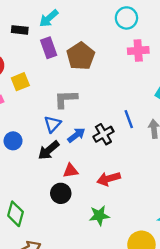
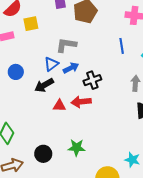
blue line: (129, 119) -> (122, 46), moved
blue arrow: (76, 135) -> (71, 68), moved
red arrow: (109, 179) -> (81, 102), moved
black circle: (61, 193) -> (43, 154), moved

